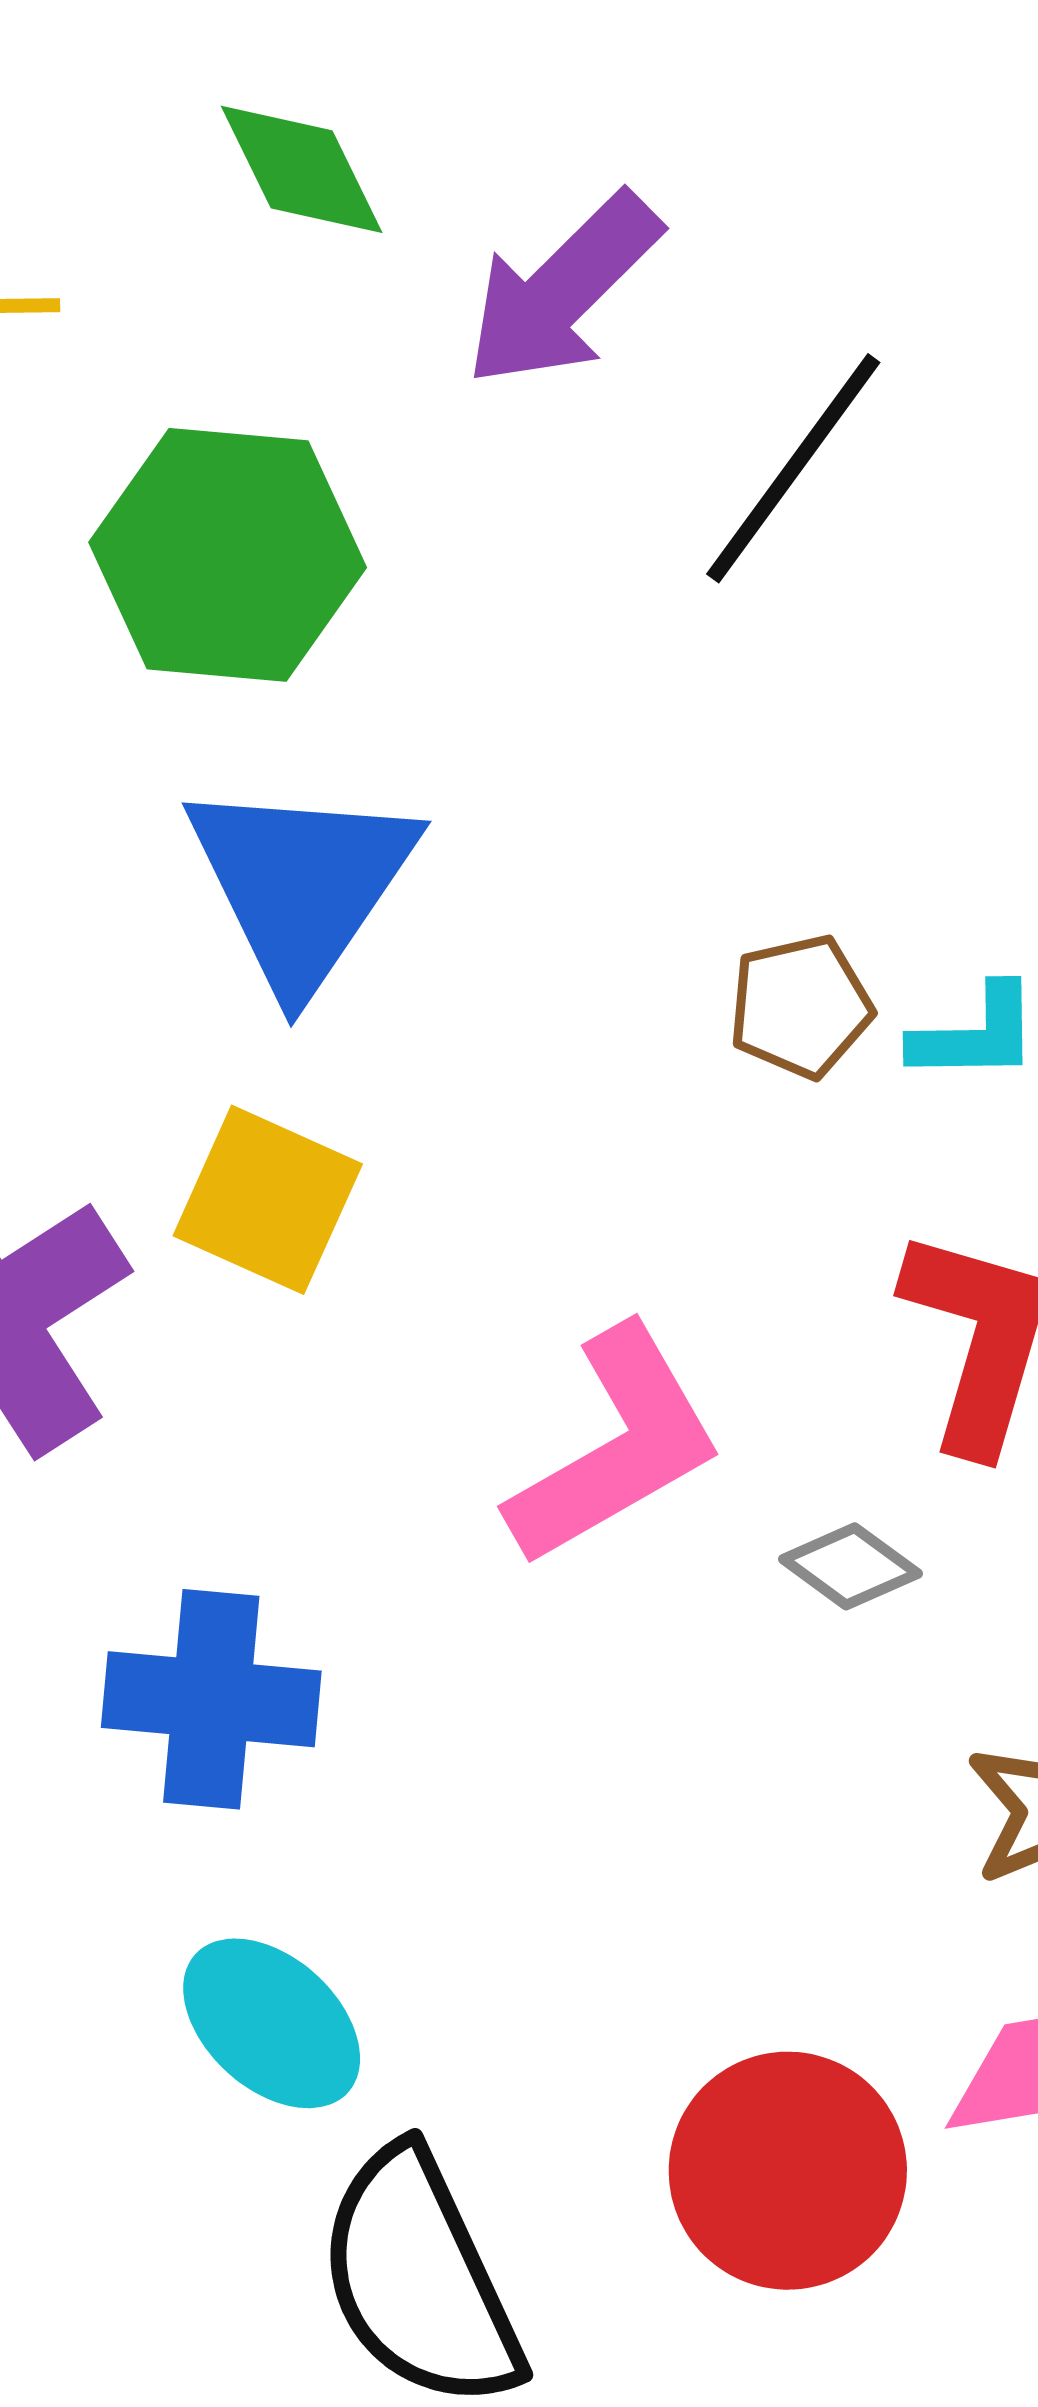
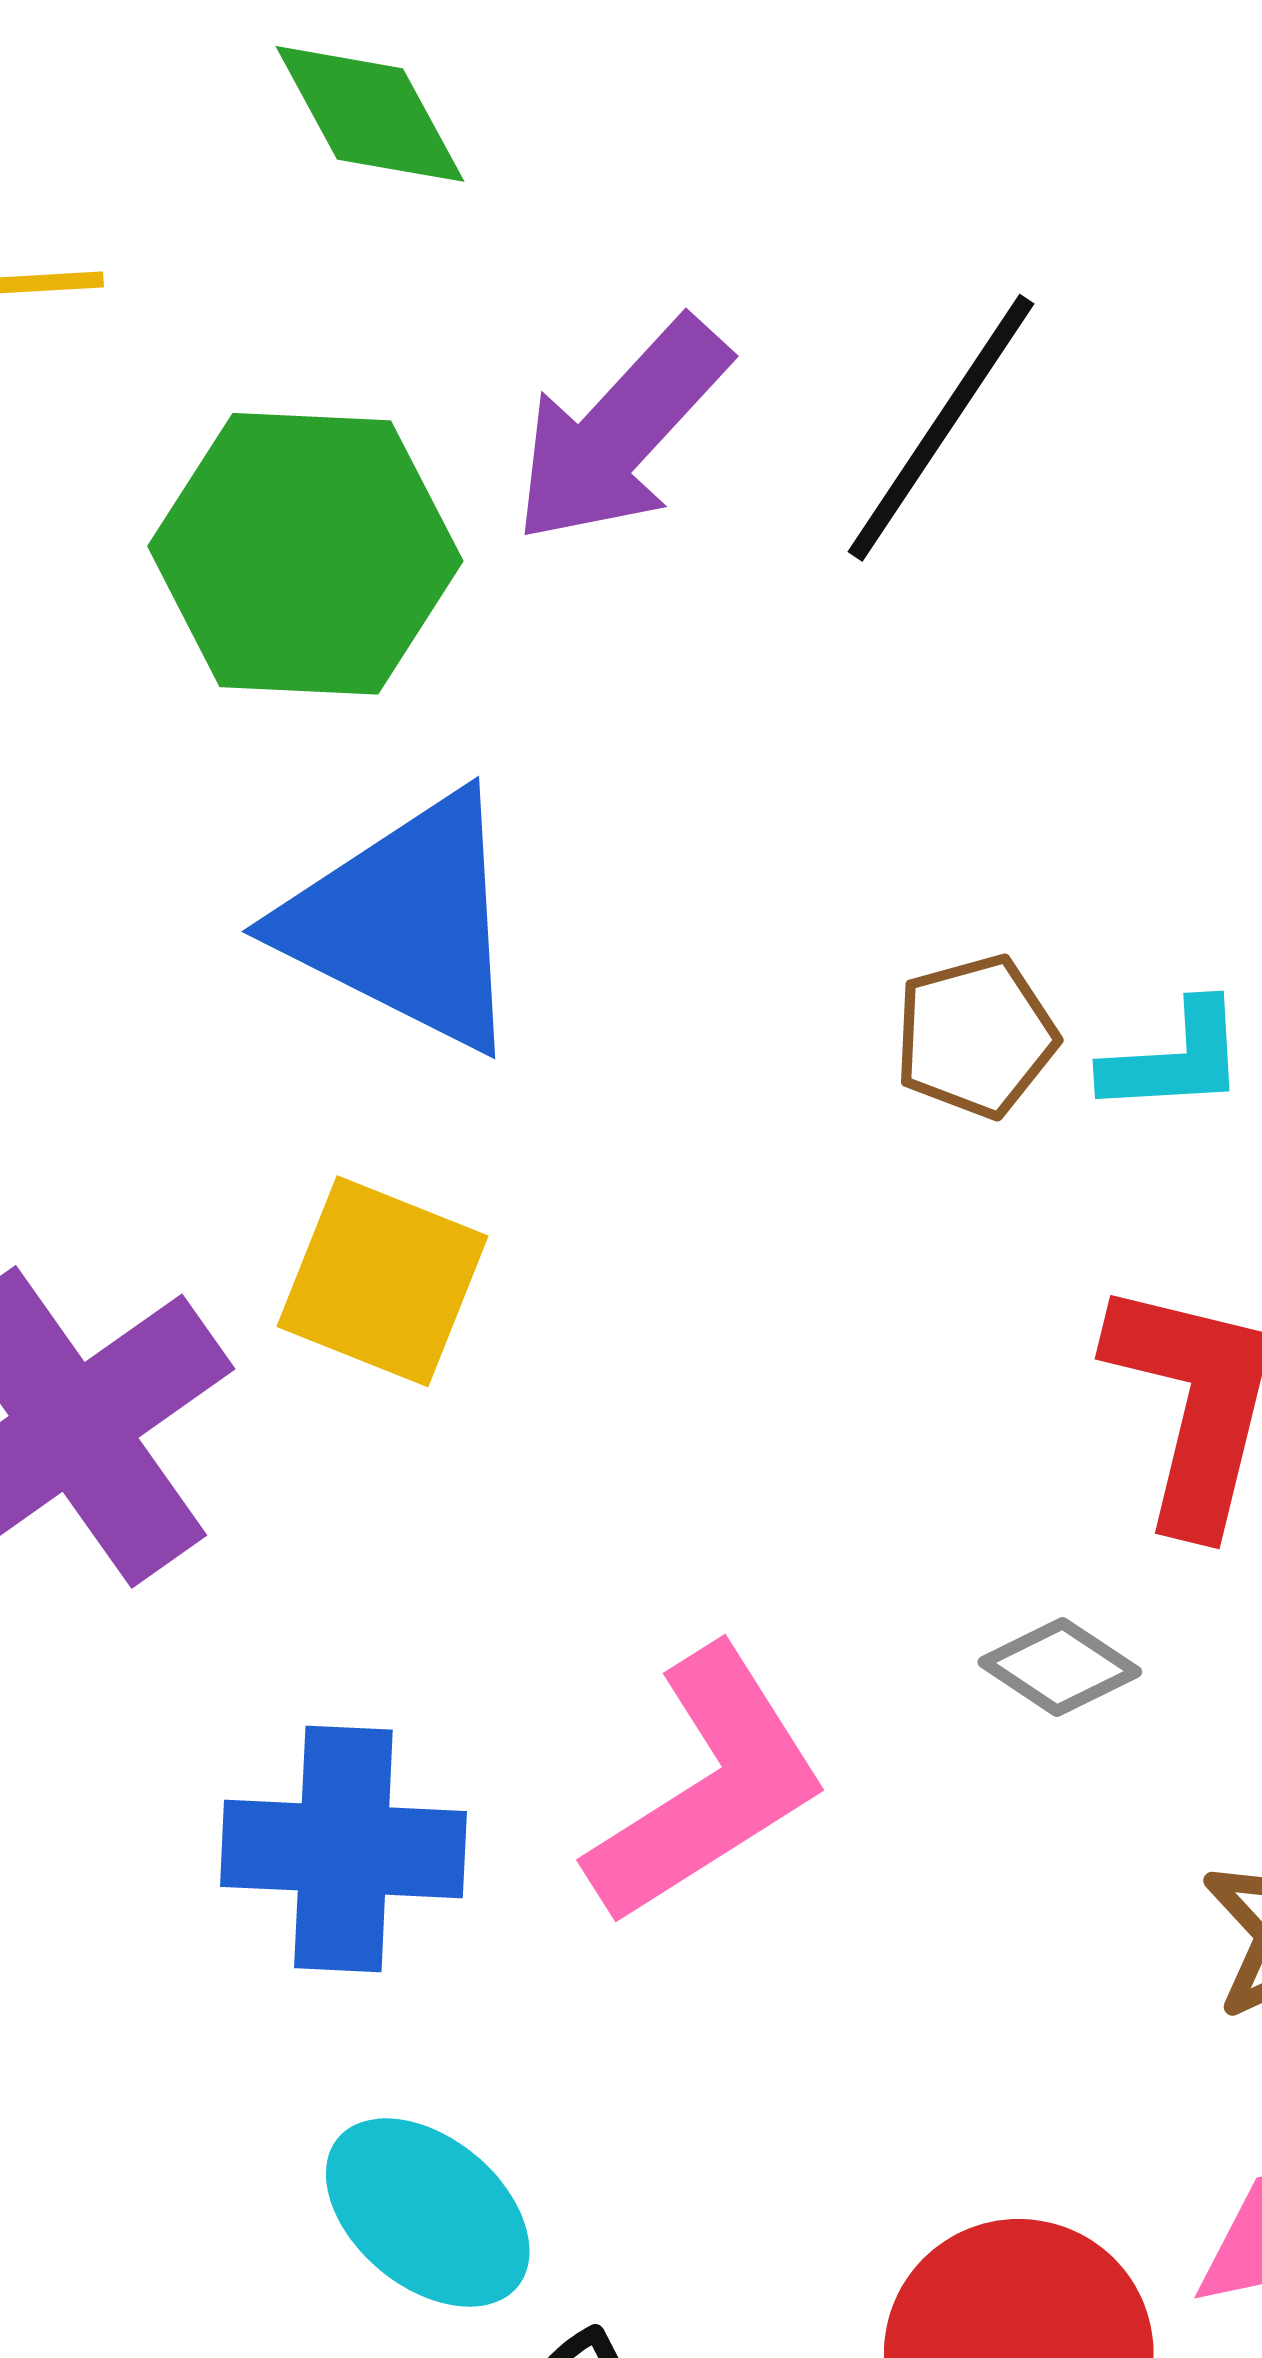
purple arrow: (563, 290) -> (621, 431), moved
blue triangle: (301, 884) -> (405, 922), turned -35
pink L-shape: (616, 1447) -> (708, 1786), moved

